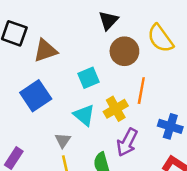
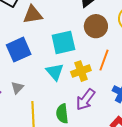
cyan square: (88, 78) -> (63, 42), size x1.4
gray triangle: (63, 140) -> (17, 88), moved

